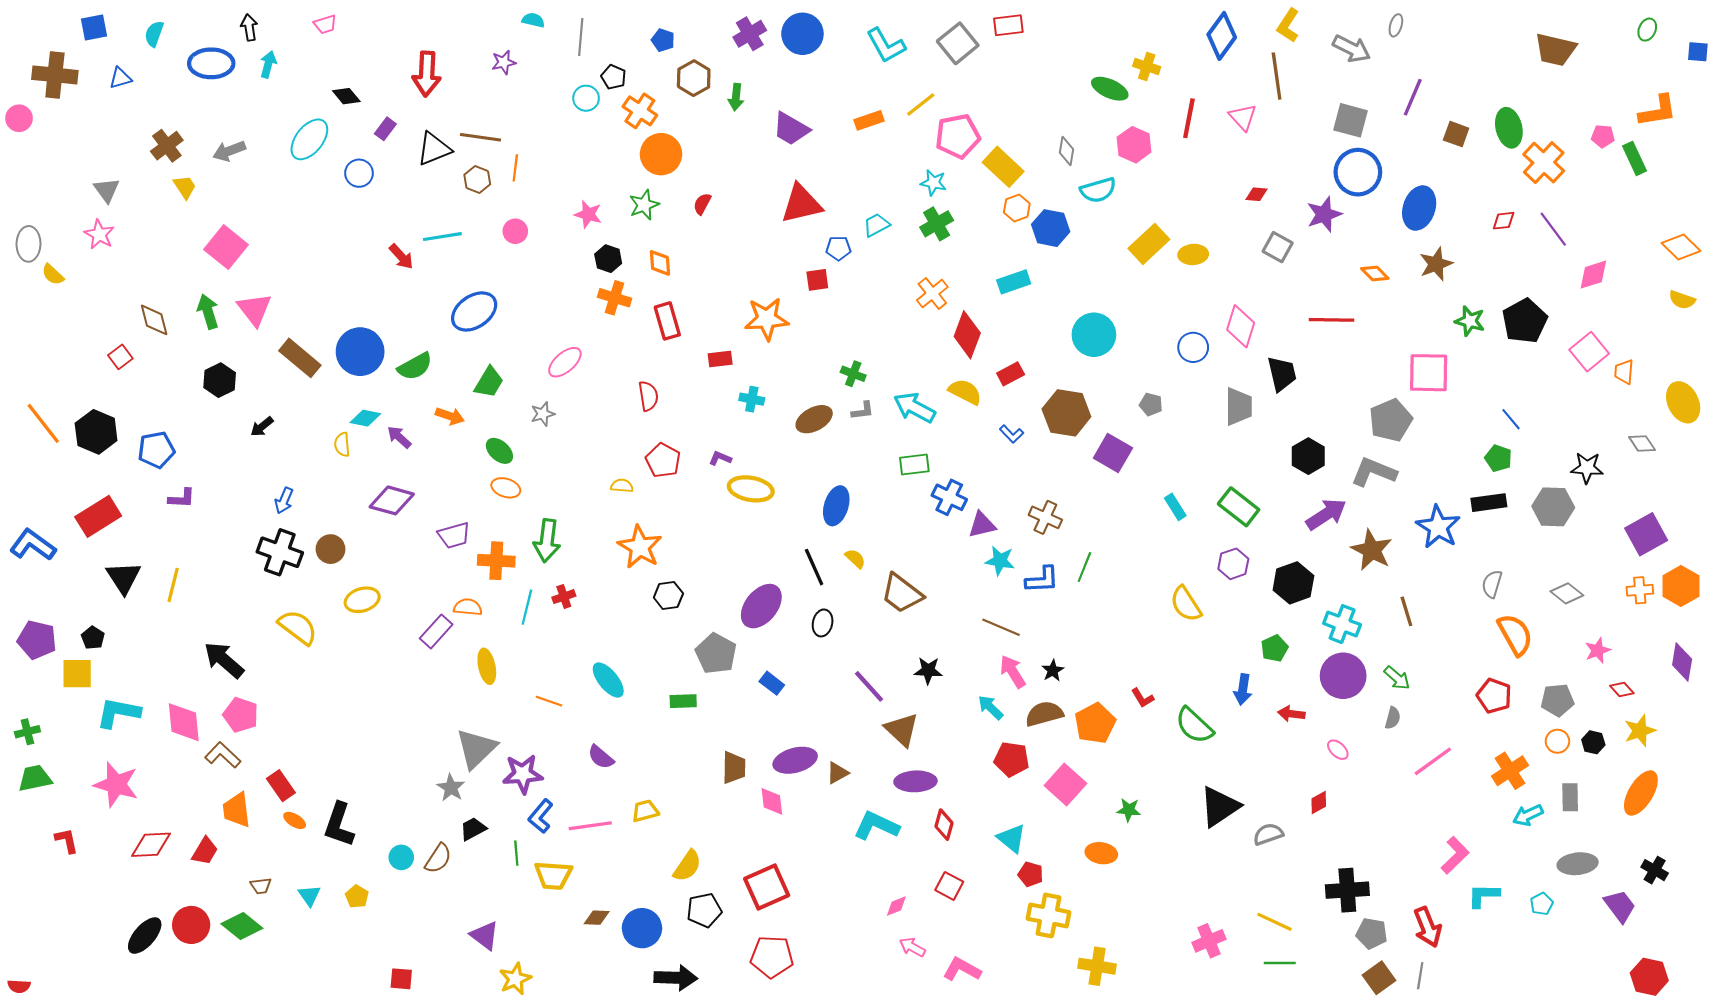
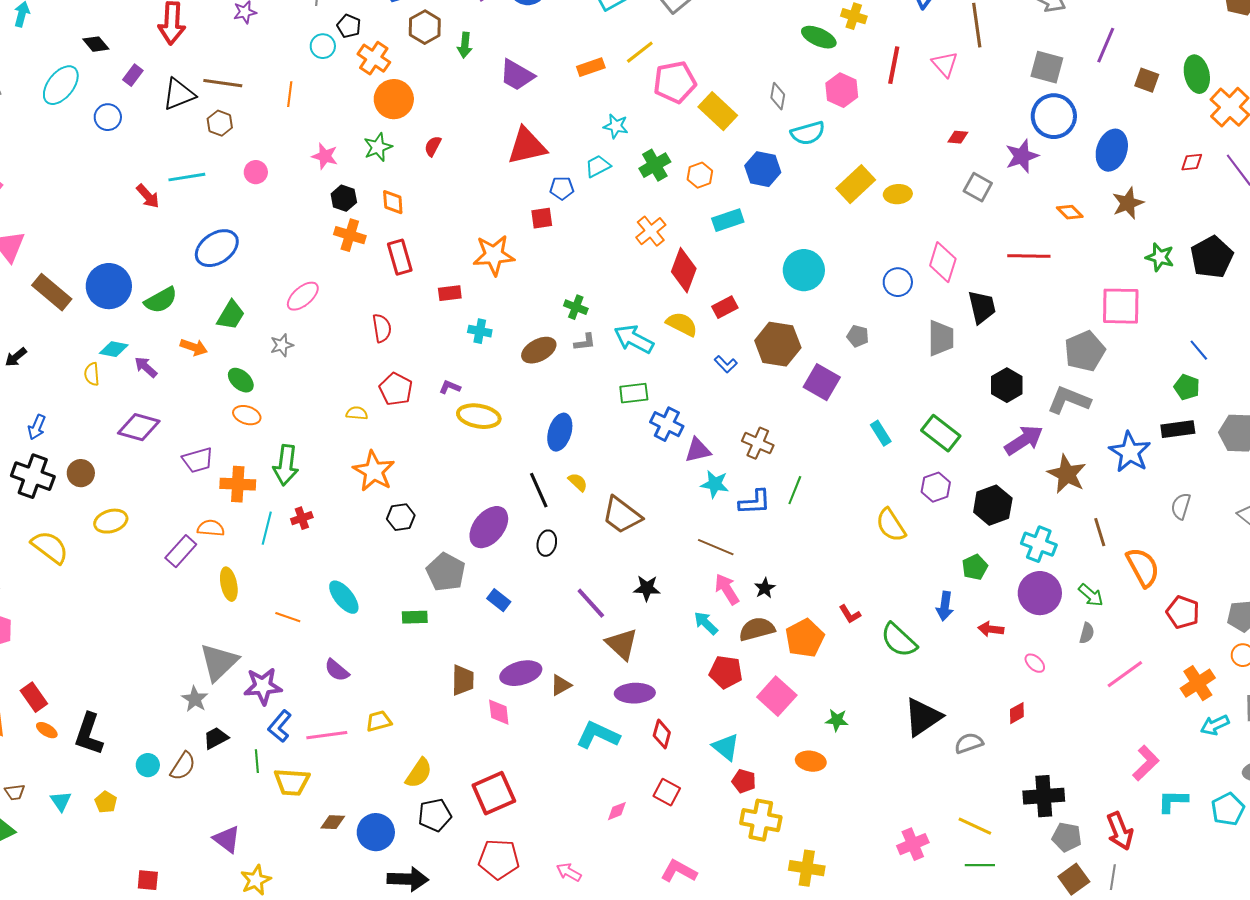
orange line: (515, 168) -> (290, 94), moved
cyan star: (933, 183) -> (616, 126), moved
orange hexagon: (1017, 208) -> (700, 175), moved
orange semicircle: (1515, 635) -> (1143, 567), moved
cyan pentagon: (1542, 904) -> (1228, 809), size x1.5
pink arrow: (912, 947) -> (569, 872), moved

